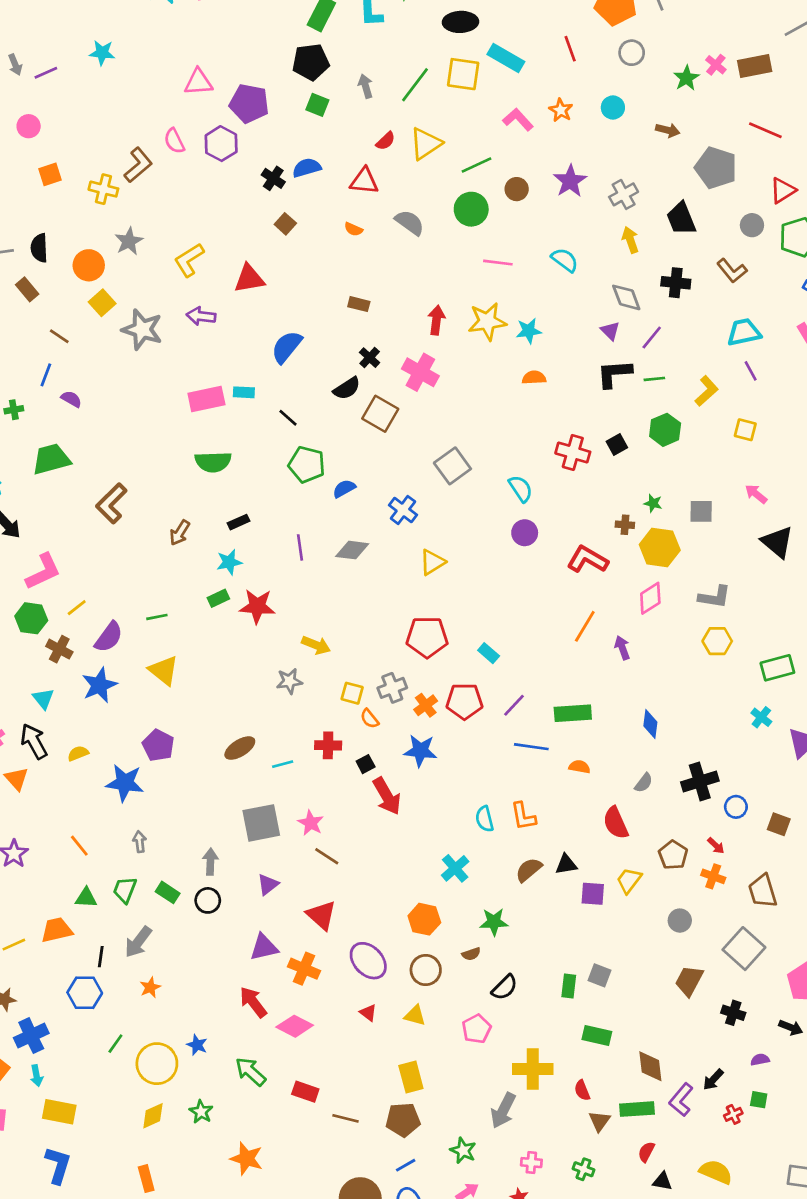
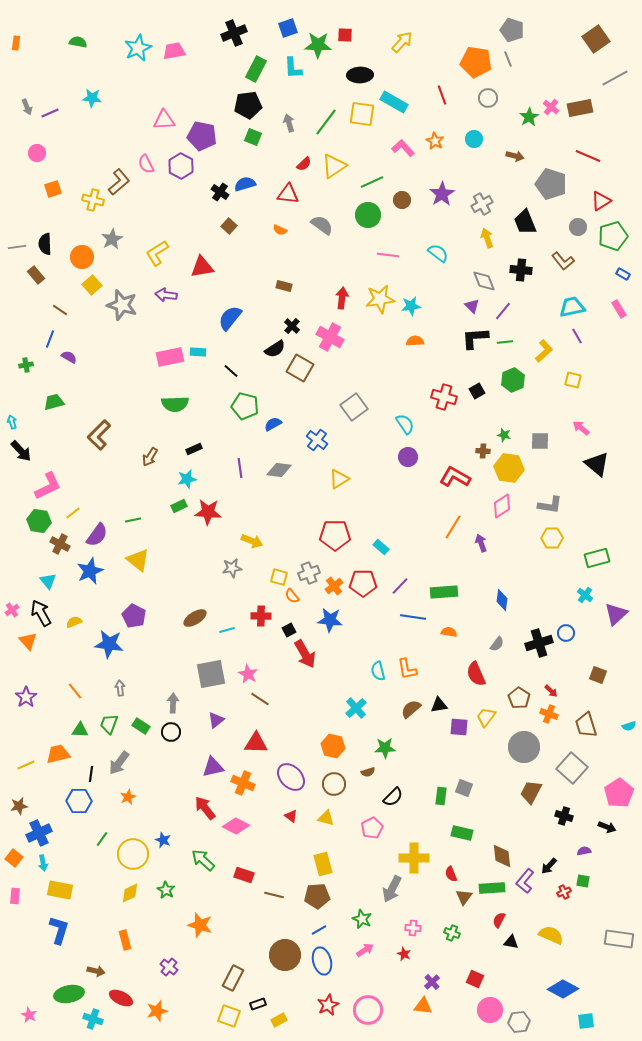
green trapezoid: (51, 459) -> (54, 402), size x0.7
blue circle: (736, 807) -> (566, 633), moved
red triangle: (321, 915) -> (256, 743), turned -40
gray circle: (680, 921) -> (524, 747), size x1.8

